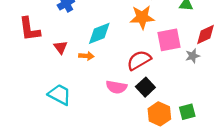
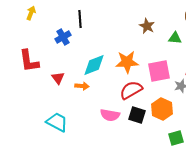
orange star: (142, 17) -> (127, 62), moved
black square: (145, 87) -> (137, 115), turned -30
orange hexagon: (159, 114) -> (162, 109), moved

